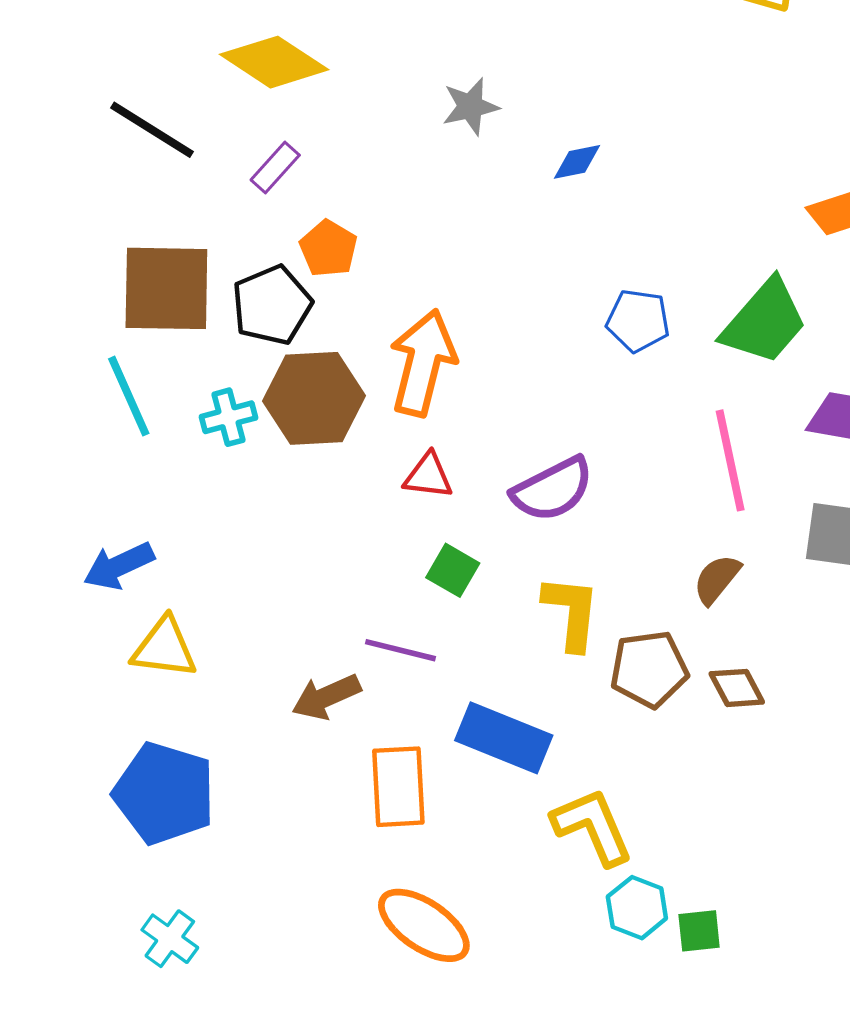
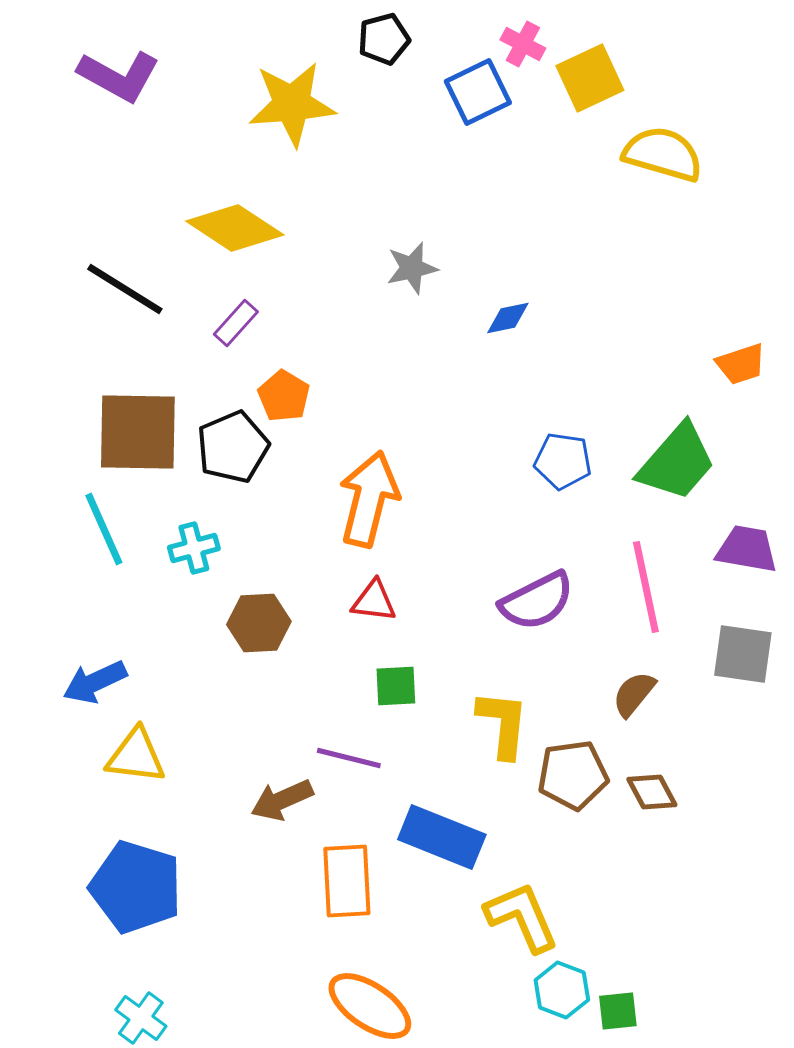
brown hexagon: (314, 398) -> (259, 623), moved, size x0.7
purple semicircle: (553, 489) -> (537, 601), moved
green square: (453, 570) -> (396, 686), turned -33

